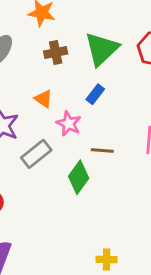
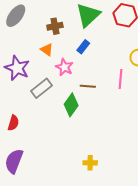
brown cross: (56, 53) -> (55, 26), moved

